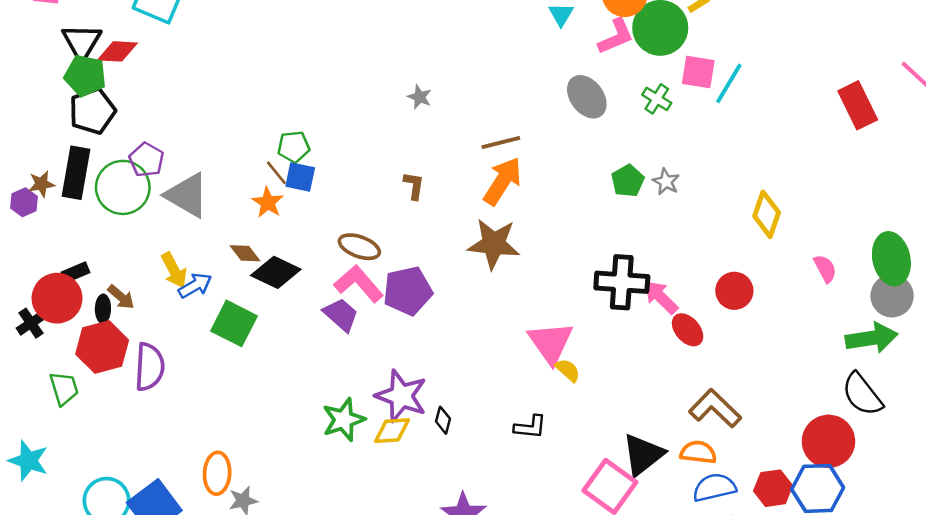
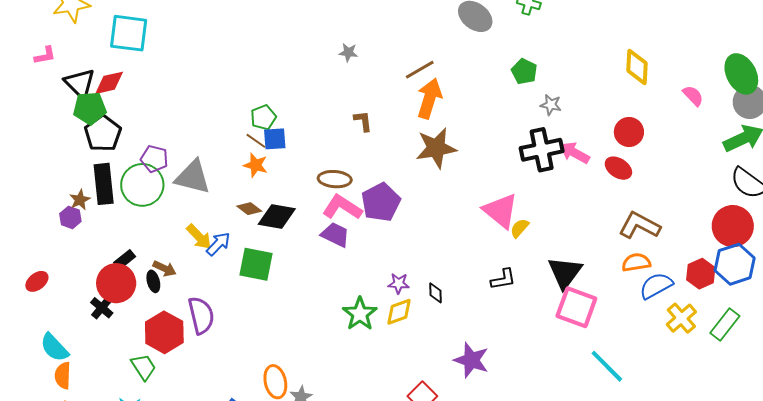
gray star: (666, 182) -> (551, 105), moved
red ellipse: (688, 330) -> (618, 168), moved
red hexagon: (102, 347) -> (164, 332), moved
yellow semicircle: (568, 370) -> (520, 228), turned -75
green trapezoid: (64, 388) -> (143, 367), moved
purple star: (401, 396) -> (399, 283), size x0.5
black triangle: (643, 455) -> (565, 273), moved

